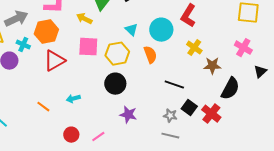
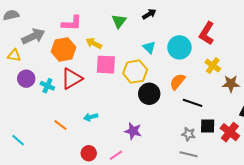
yellow arrow: (84, 19) -> (94, 43), moved
cyan cross: (23, 45) -> (47, 86), moved
orange semicircle: (150, 55) -> (177, 82), moved, turned -120
black circle: (115, 84) -> (149, 94), moved
black square: (189, 108) -> (208, 126), turned -35
purple star: (128, 115) -> (133, 131), moved

